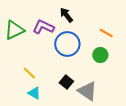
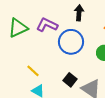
black arrow: (66, 15) -> (79, 13), moved, turned 42

